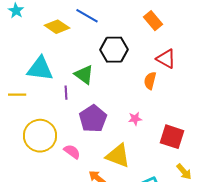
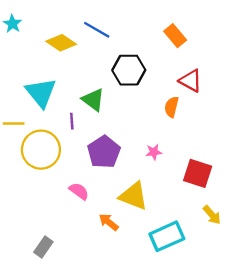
cyan triangle: (40, 69) -> (41, 93), turned 44
yellow circle: (40, 136) -> (41, 150), moved

